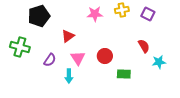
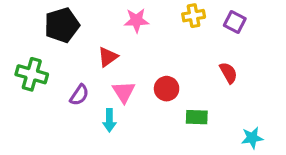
pink star: (95, 14) -> (136, 20), moved
cyan star: (159, 62) -> (252, 138), moved

